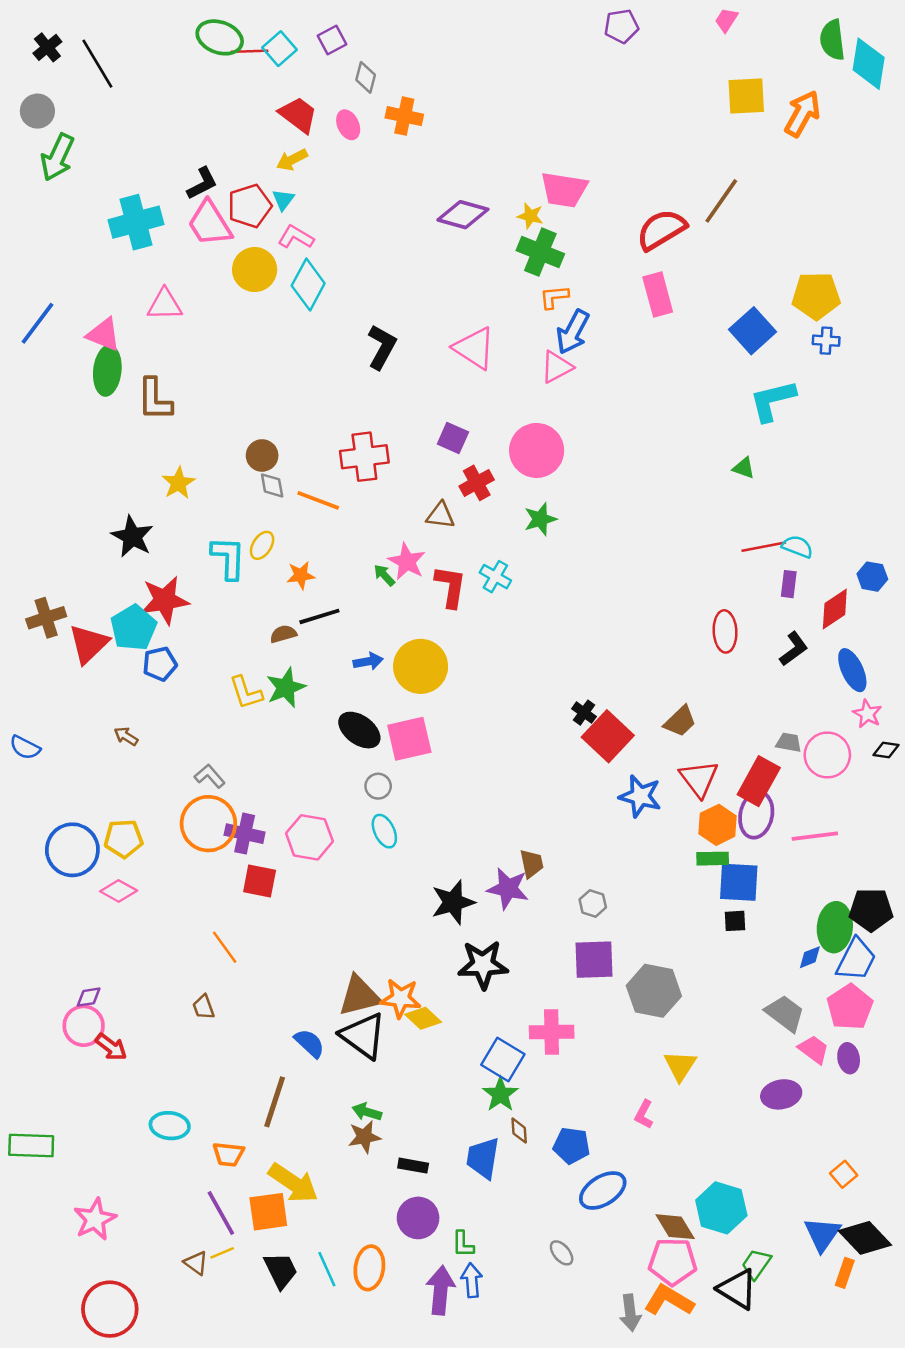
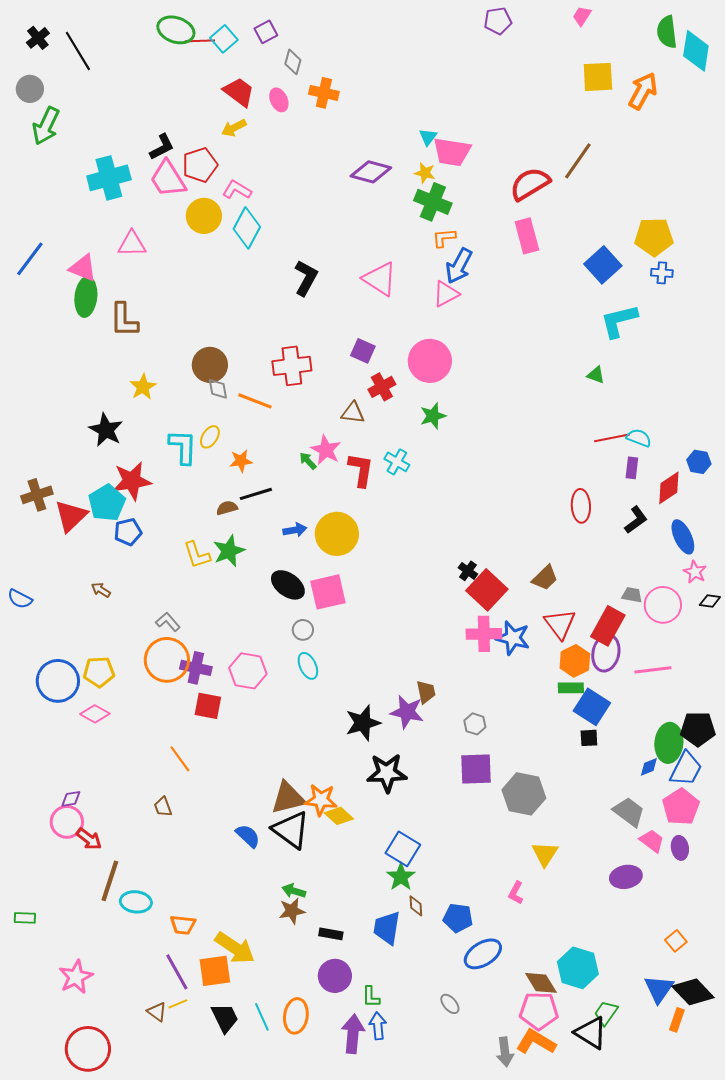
cyan triangle: (283, 200) -> (428, 137), moved
brown circle: (262, 455) -> (210, 365), size x1.4
blue square: (739, 882) -> (592, 707), turned 30
pink cross: (552, 1032) -> (484, 634), moved
brown line: (275, 1102) -> (110, 881), moved
green rectangle: (31, 1146) -> (25, 918), size x0.6

